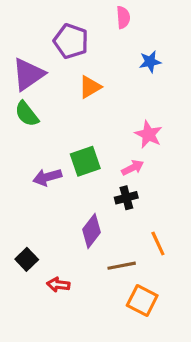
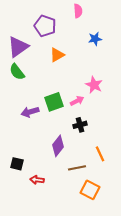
pink arrow: (133, 168) -> (77, 101), moved
black square: (27, 259) -> (17, 164), turned -32

